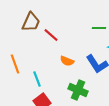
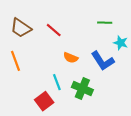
brown trapezoid: (31, 22) -> (21, 28), moved, turned 100
cyan line: (37, 79) -> (57, 82), moved

